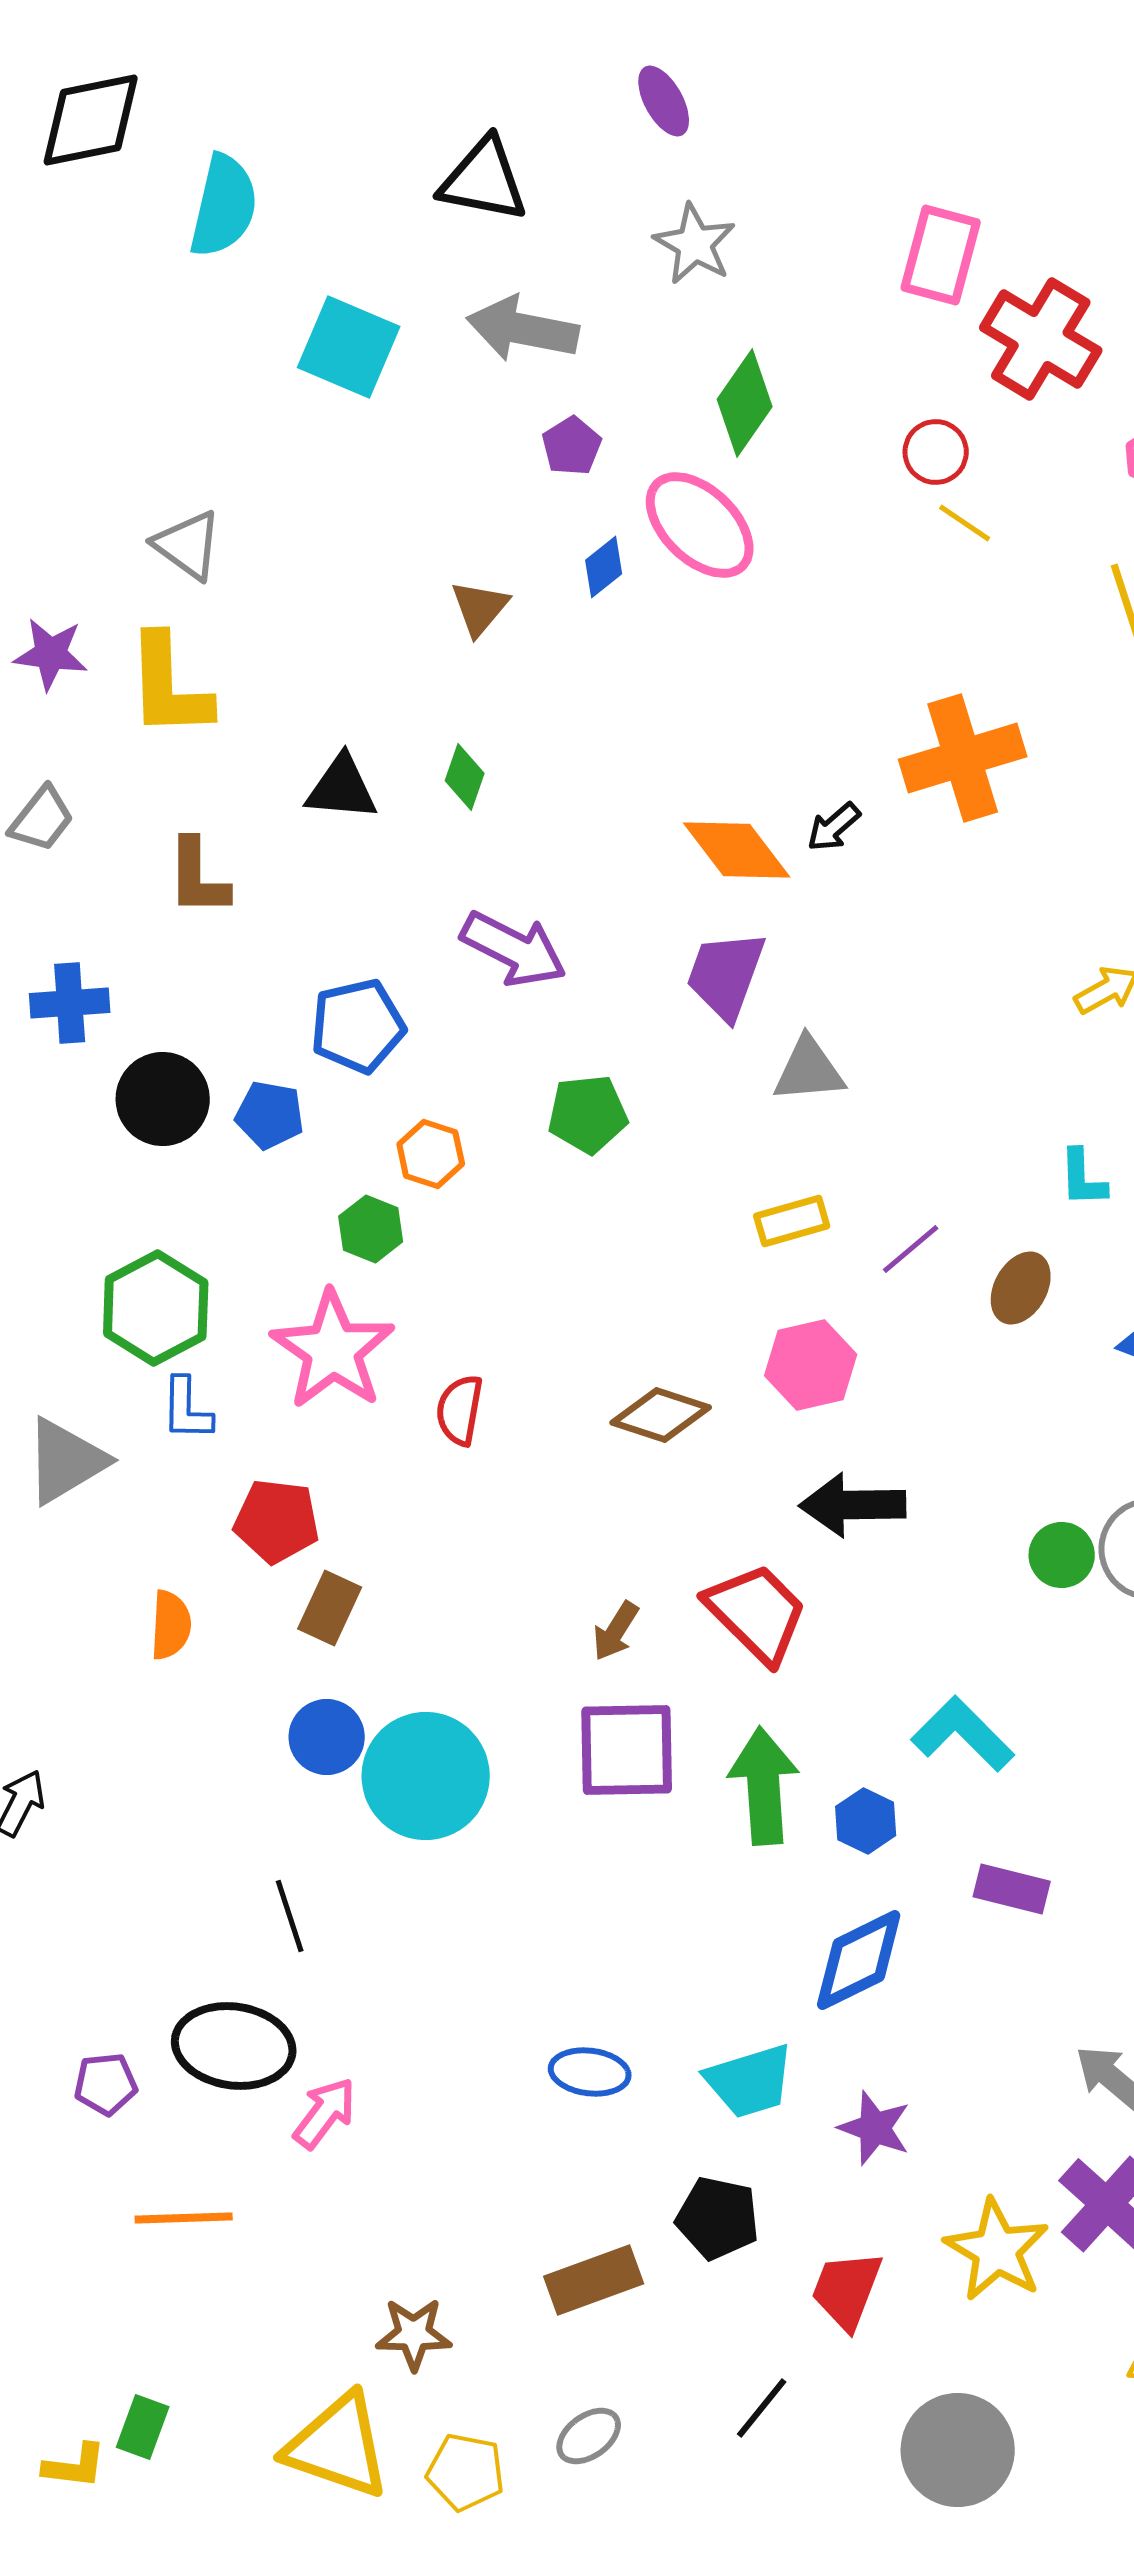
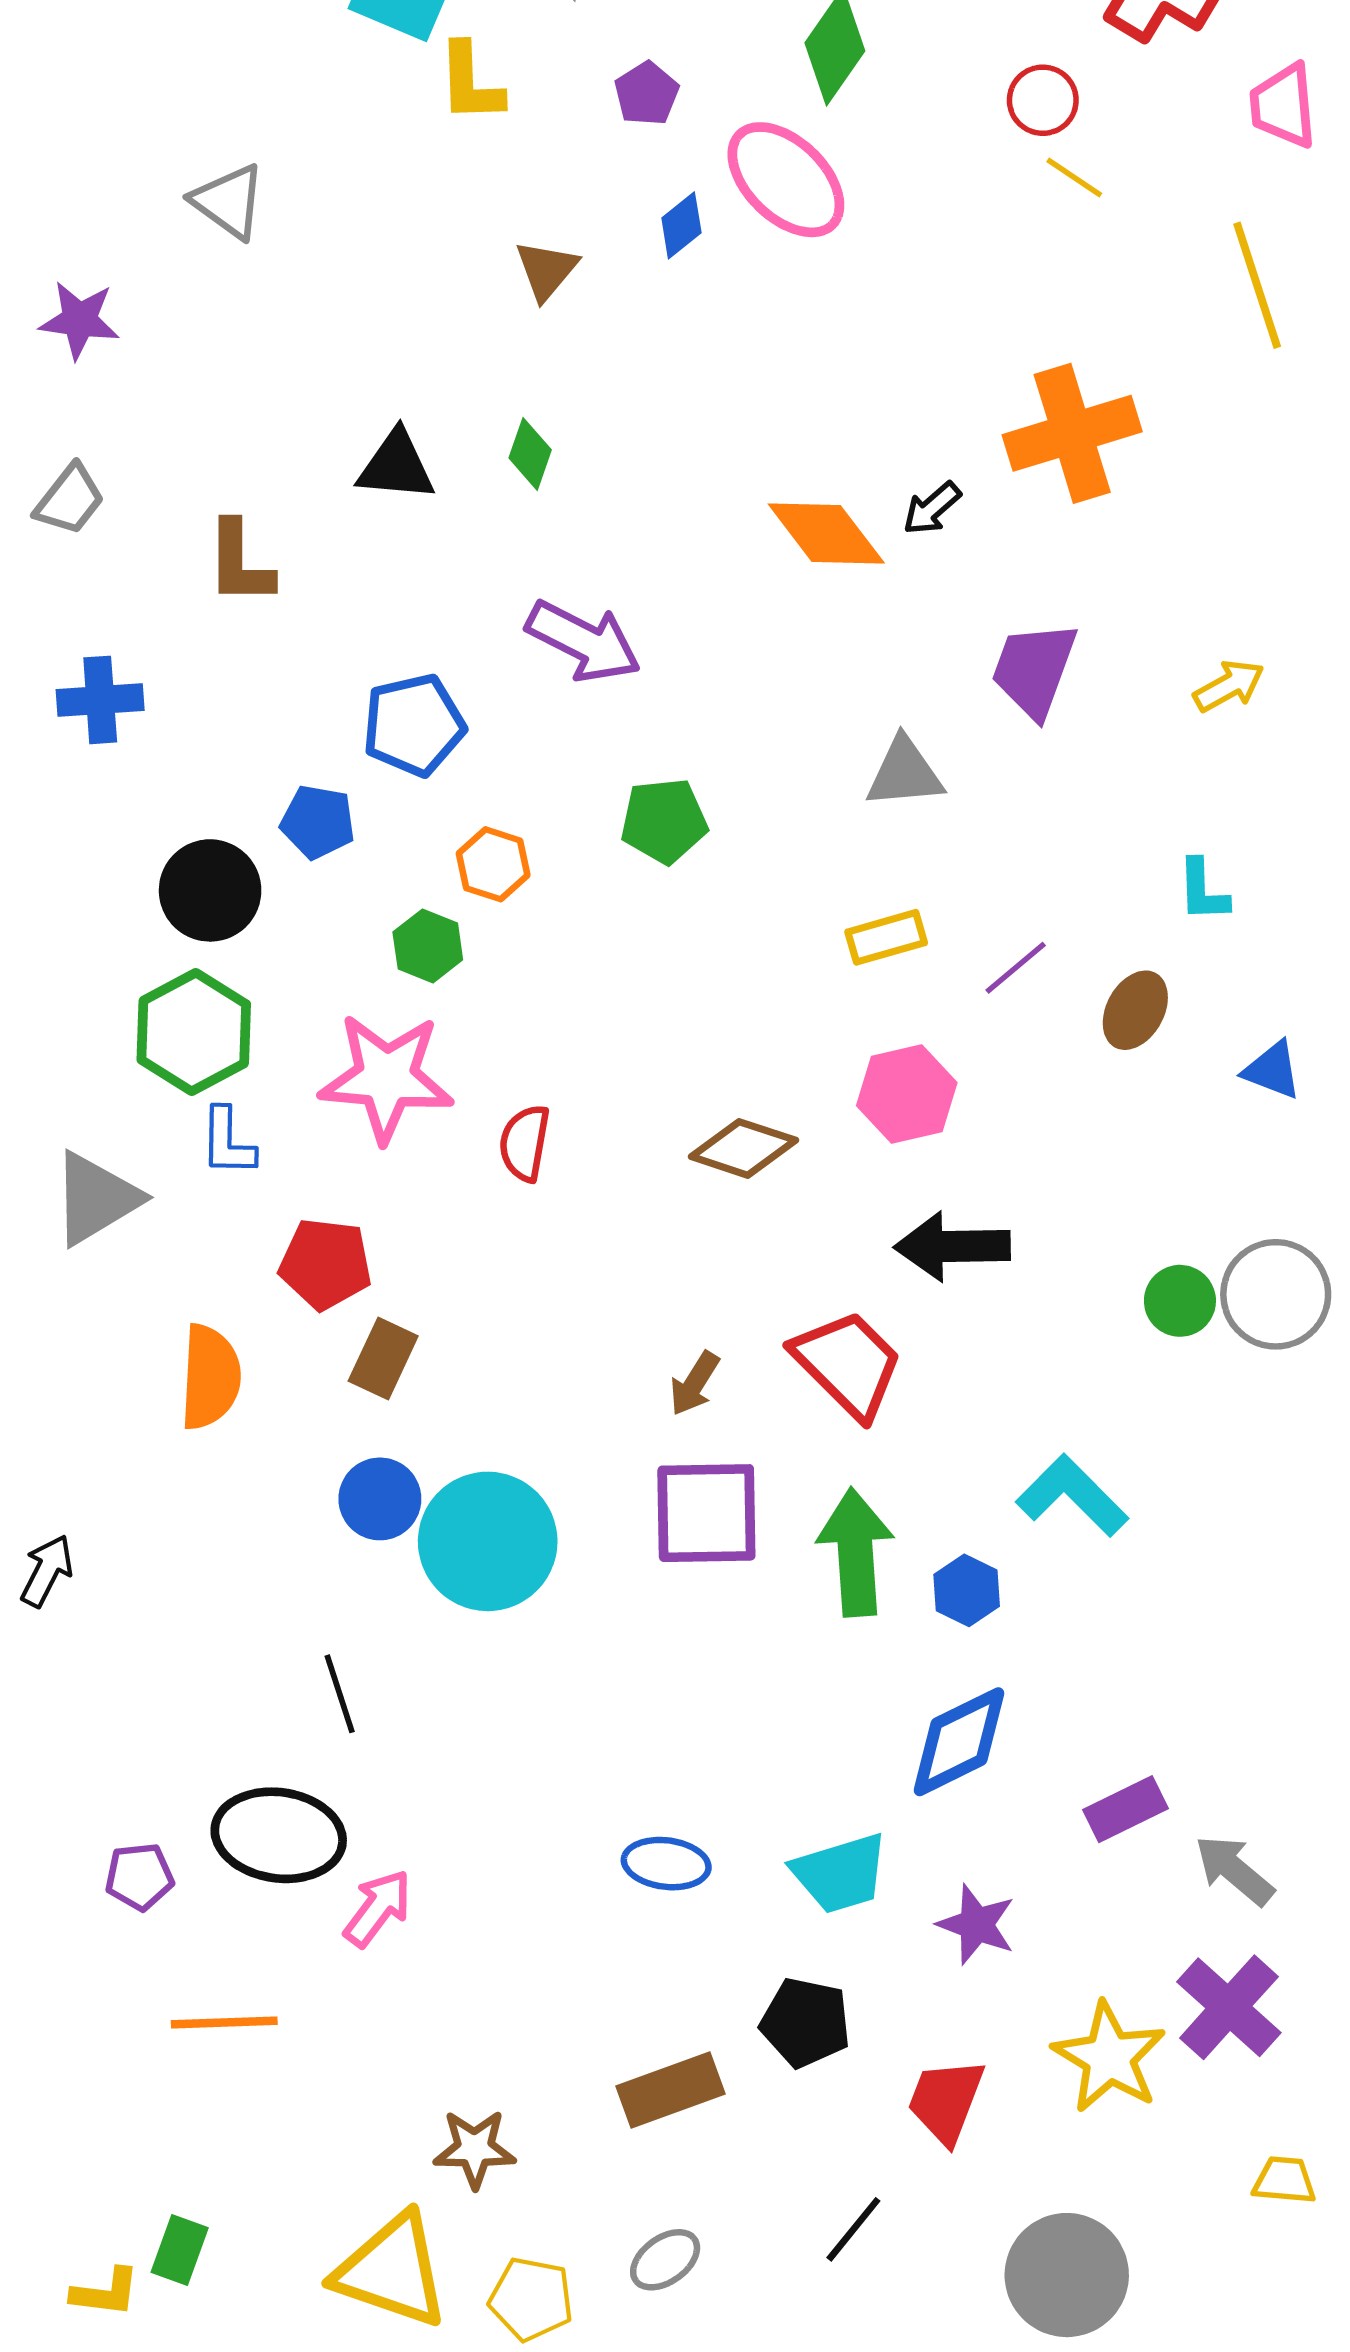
yellow L-shape: (169, 686) -> (470, 83), moved, size x0.7
purple trapezoid: (726, 975) -> (1034, 669), moved
black circle: (163, 1099) -> (210, 890), moved
pink star: (333, 1350) -> (386, 1078), turned -30
orange semicircle: (171, 1625) -> (210, 1377), size x1.4
purple rectangle: (1012, 1889) -> (1126, 1809), moved, turned -40

